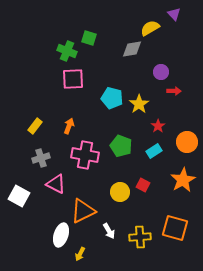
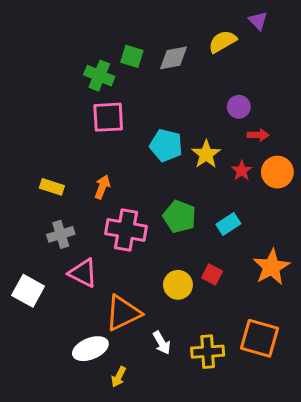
gray diamond: (132, 49) -> (173, 58), moved
yellow rectangle: (35, 126) -> (52, 187), turned 70
red star: (158, 126) -> (242, 171), moved
orange circle: (187, 142) -> (277, 172), moved
white ellipse: (61, 235) -> (90, 349), turned 50

